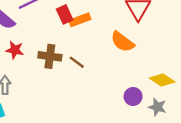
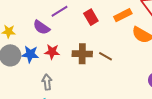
orange rectangle: (80, 20) -> (123, 15), moved

